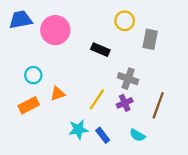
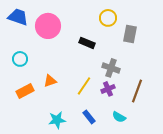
blue trapezoid: (21, 20) -> (18, 17), turned 30
cyan circle: (33, 75) -> (20, 59), moved
cyan star: (78, 129) -> (57, 120), moved

